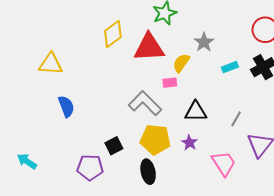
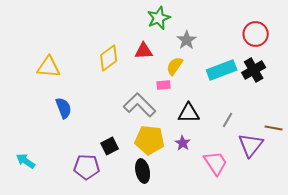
yellow diamond: (113, 34) -> (109, 58), moved
gray star: (204, 42) -> (187, 40), moved
red triangle: (149, 47) -> (144, 51), size x0.6
cyan rectangle: (230, 67) -> (222, 70), size x1.8

